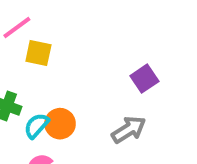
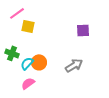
purple square: (144, 79) -> (83, 30), moved, turned 32

